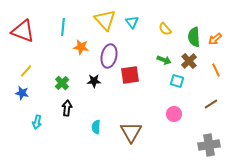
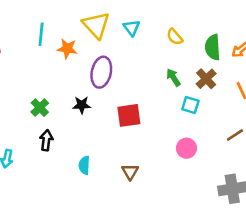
orange star: (81, 47) -> (67, 49), moved
green arrow: (164, 60) -> (173, 77), turned -144
red square: (130, 75) -> (129, 115), moved
brown triangle: (131, 132) -> (130, 172), size x0.6

